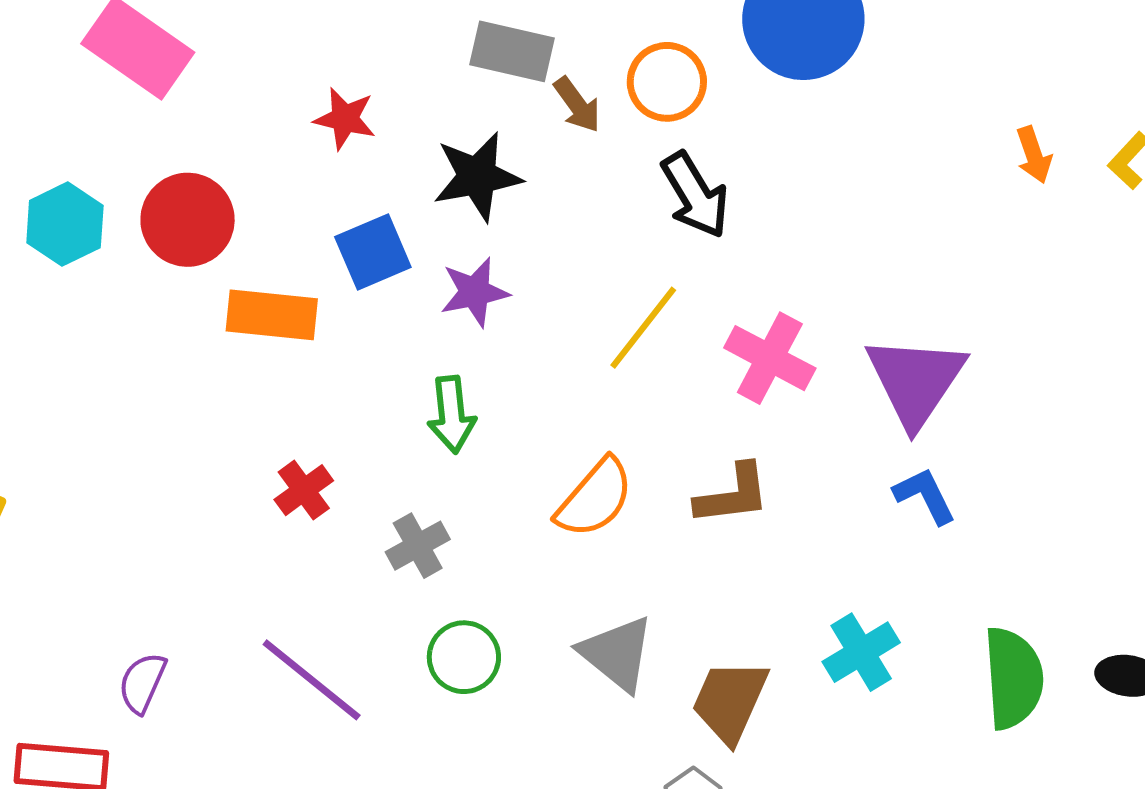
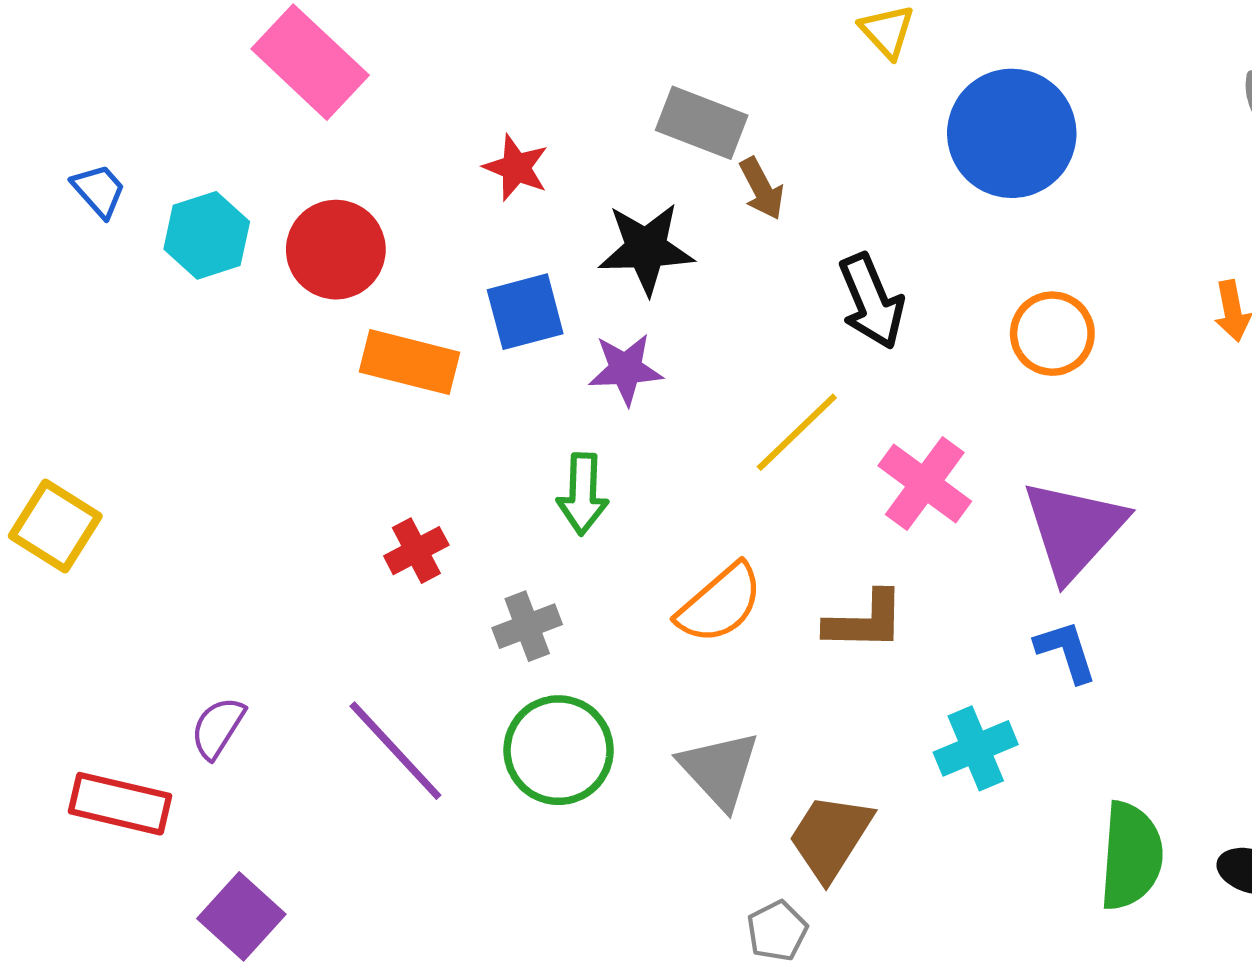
orange circle: (667, 82) -> (1052, 334), moved
cyan cross: (861, 652) -> (976, 748), moved
green circle: (464, 657) -> (559, 750), size x1.4

